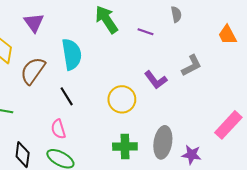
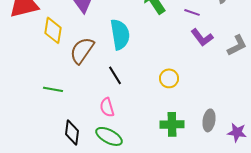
purple L-shape: (156, 80) -> (202, 37), moved
yellow circle: (122, 99) -> (169, 78), size x0.7
gray ellipse: (163, 142) -> (209, 120), size x0.7

